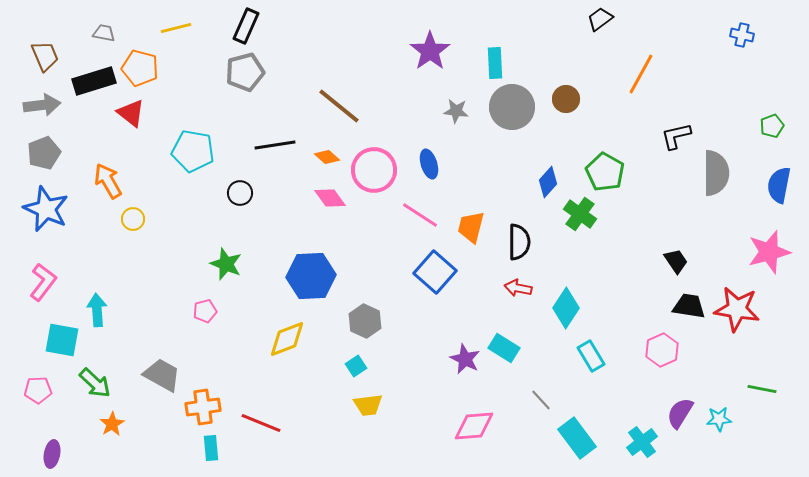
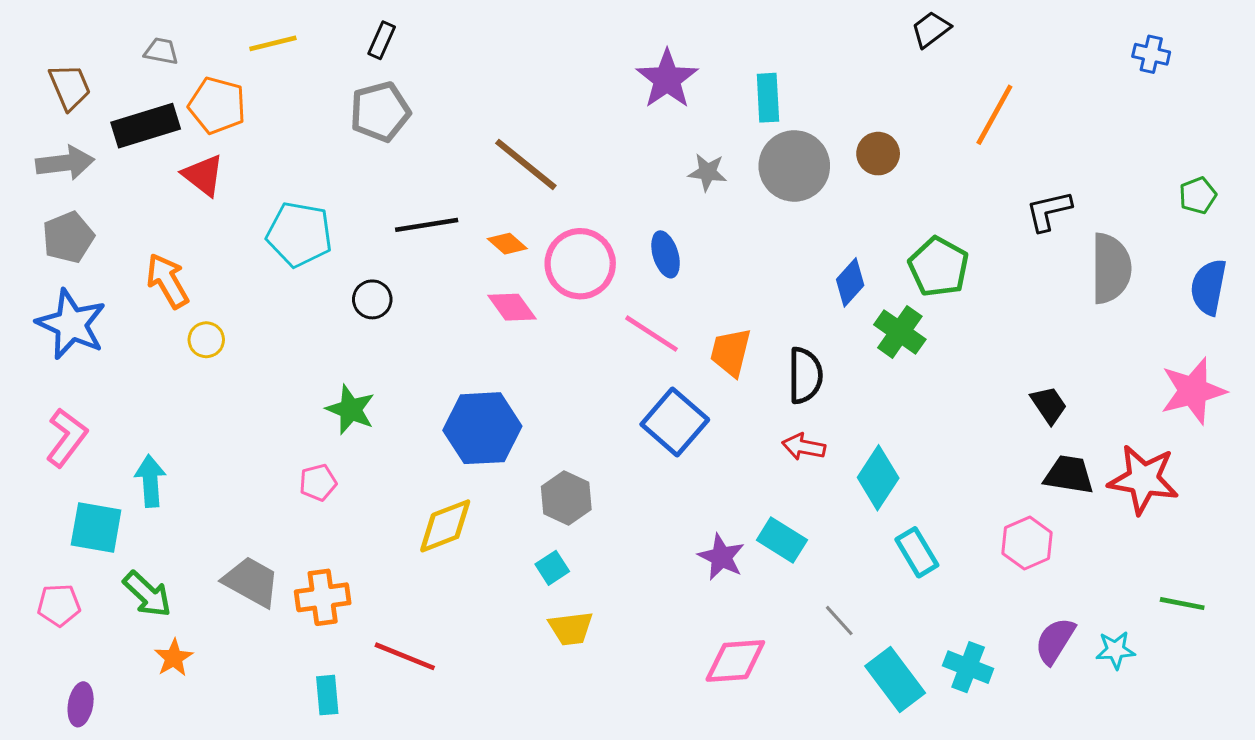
black rectangle: (246, 26) -> (382, 40), size x0.7
orange cross: (203, 407) -> (323, 597), moved
cyan cross: (642, 442) -> (968, 667), moved, turned -32

